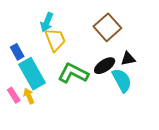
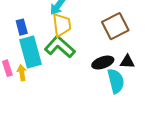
green L-shape: (73, 73) -> (60, 47), moved

